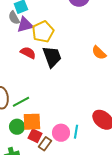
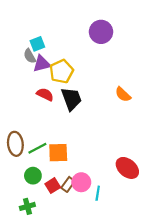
orange square: (32, 122) -> (58, 153), moved
cyan line: (76, 132) -> (98, 193), moved
red square: (35, 136) -> (53, 186), turned 32
brown rectangle: (45, 144) -> (68, 184), moved

